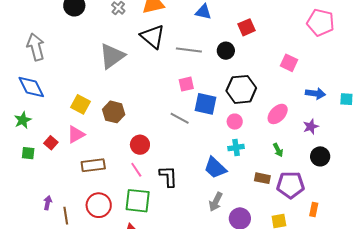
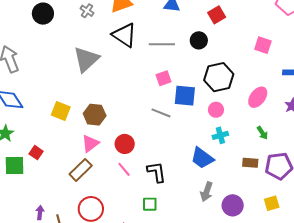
pink triangle: (76, 134) -> (90, 143), moved
green square: (28, 153) -> (15, 166), size x1.5
brown rectangle: (93, 165) -> (81, 170), turned -30
green square: (138, 201) -> (150, 204), moved, size x0.6

